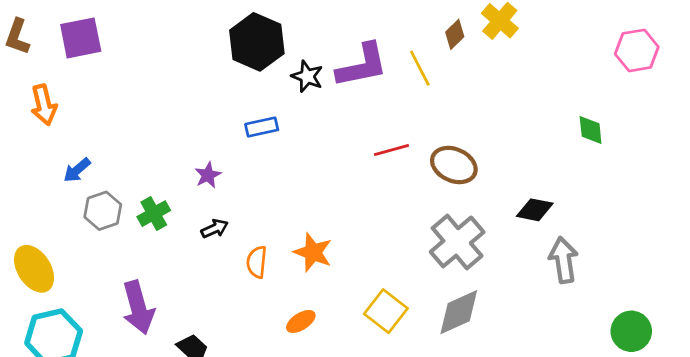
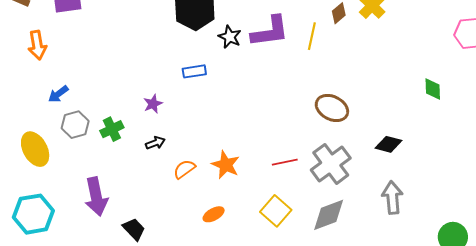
yellow line: (420, 68) -> (312, 36), turned 36
red line: (392, 150) -> (285, 162), moved
gray arrow: (563, 260) -> (392, 197), moved
orange semicircle: (257, 262) -> (184, 169), turned 45
yellow ellipse: (34, 269) -> (35, 149), moved

